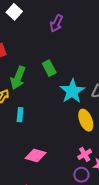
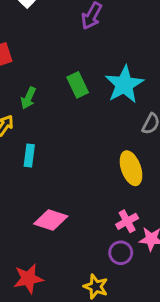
green arrow: (18, 78) -> (28, 98), size x0.6
cyan star: (72, 91) -> (124, 84), moved

